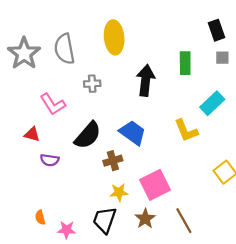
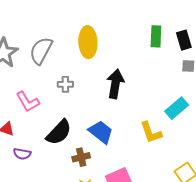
gray semicircle: (64, 49) -> (41, 51), turned 36
green rectangle: (185, 63) -> (156, 36), moved

